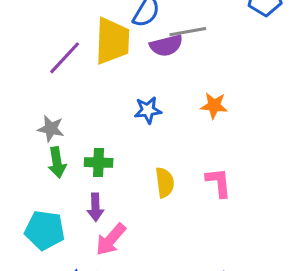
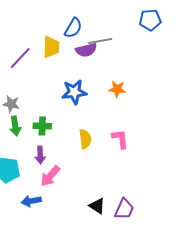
yellow trapezoid: (112, 41) -> (51, 47), size x0.7
blue star: (148, 110) -> (74, 92), size x1.4

